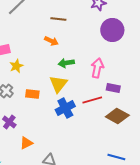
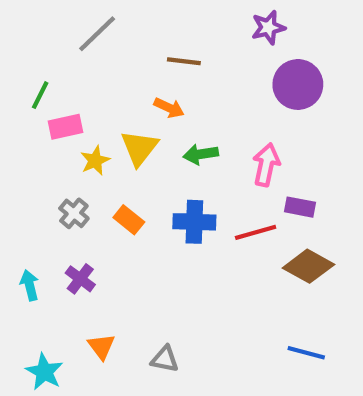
yellow triangle: (58, 84) -> (139, 148), moved
orange rectangle: (32, 94) -> (129, 220), turned 32
blue cross: (65, 108) -> (194, 222), moved, turned 30
orange triangle: (26, 143) -> (101, 346), moved, turned -40

